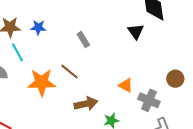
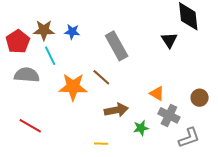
gray rectangle: (83, 39) -> (117, 46), size x1.8
brown circle: (175, 79) -> (200, 98), moved
gray cross: (149, 100) -> (169, 115), moved

